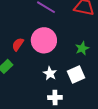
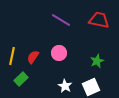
pink circle: (44, 40) -> (59, 53), size x0.6

